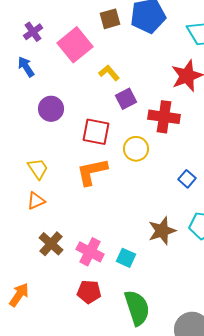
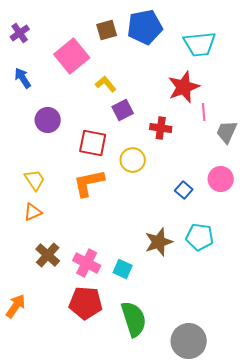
purple cross: (33, 32) -> (20, 33), moved
red cross: (164, 117) -> (161, 128), size x0.7
red pentagon: (89, 292) -> (86, 303), size x1.4

